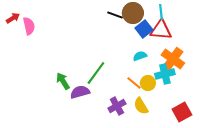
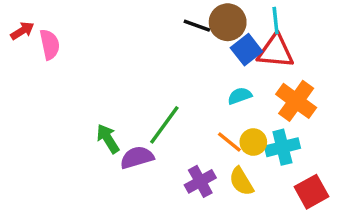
cyan cross: (165, 74) -> (282, 147), moved

